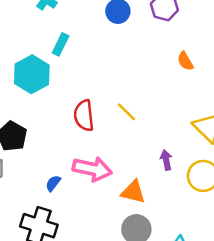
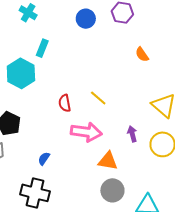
red semicircle: (84, 115) -> (65, 103), size x0.7
pink arrow: (92, 169) -> (86, 132), moved

